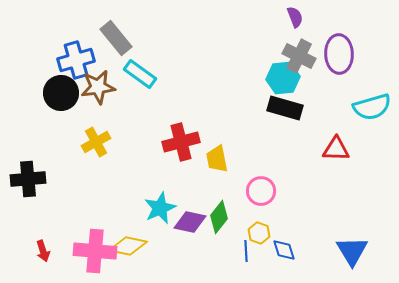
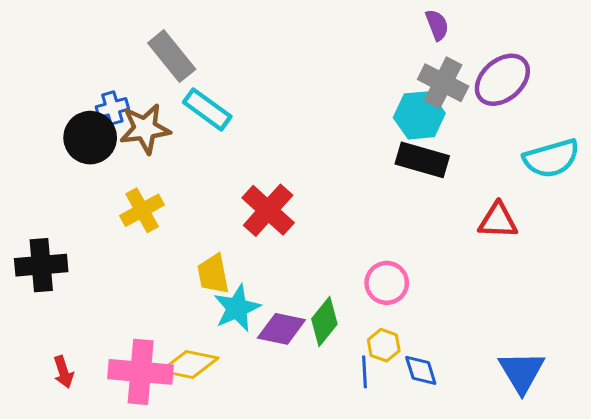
purple ellipse: (339, 54) -> (502, 80), turned 51
blue cross: (76, 60) -> (112, 108), moved, size x0.6
red cross: (181, 142) -> (268, 210), turned -33
yellow trapezoid: (217, 159) -> (213, 274), moved

